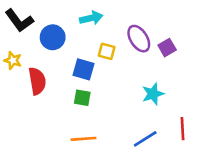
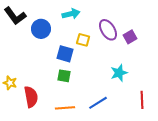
yellow star: (13, 60) -> (10, 83), moved
red semicircle: (37, 81) -> (31, 97), moved
blue line: (145, 139) -> (98, 103), moved

